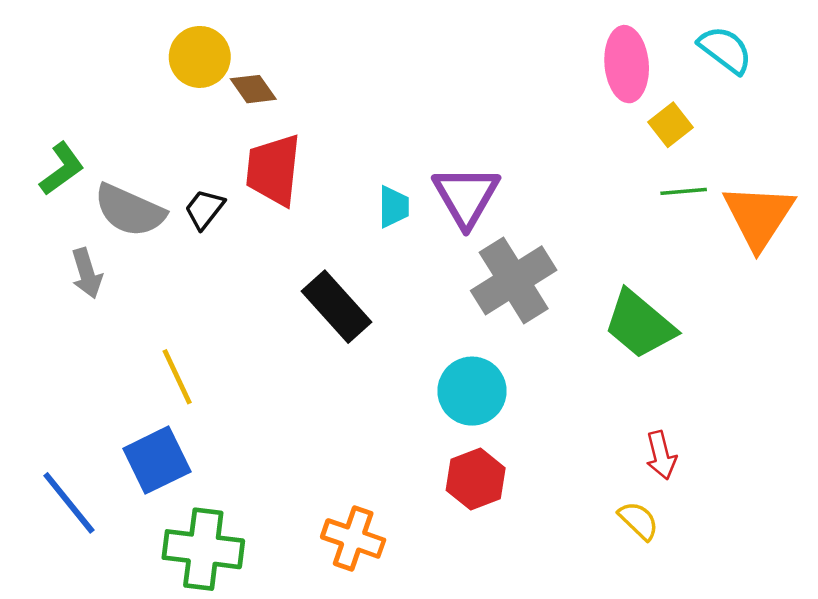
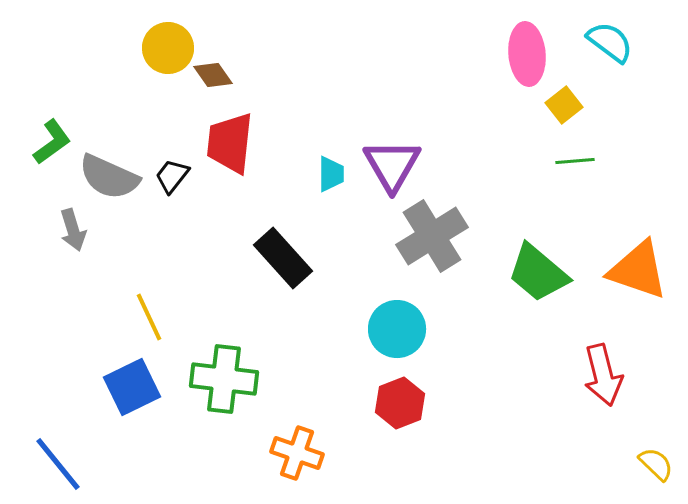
orange triangle: (759, 216) -> (638, 270), moved, turned -44
red arrow: (661, 455) -> (603, 375), moved, size x1.5
blue line: (69, 503) -> (58, 464), moved
yellow semicircle: (638, 521) -> (656, 464), moved
green cross: (203, 549) -> (224, 379), moved

